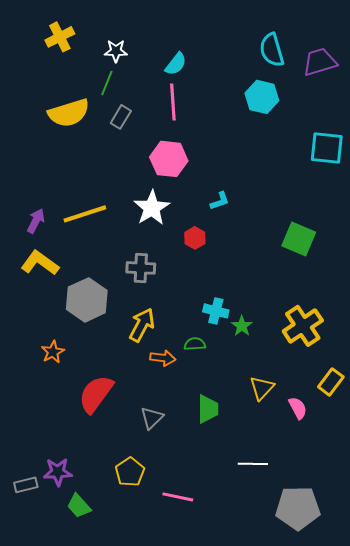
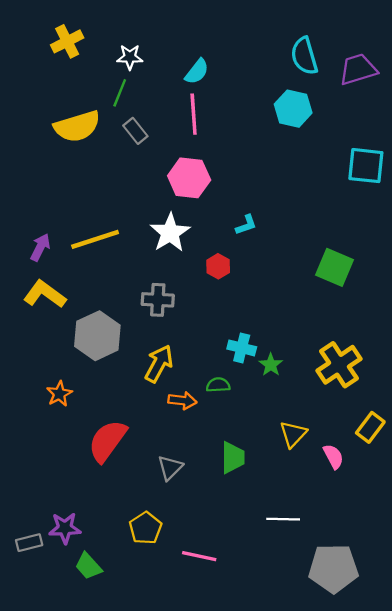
gray rectangle: (121, 117) -> (135, 131), turned -70

